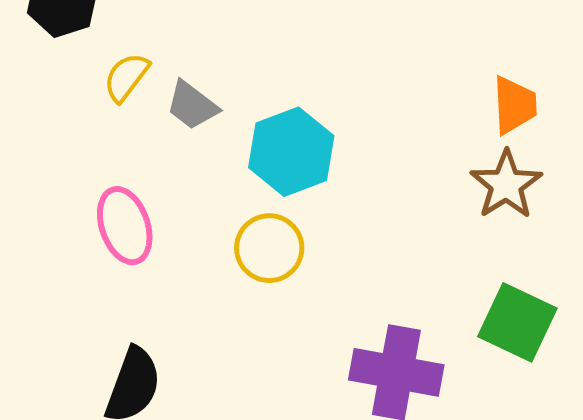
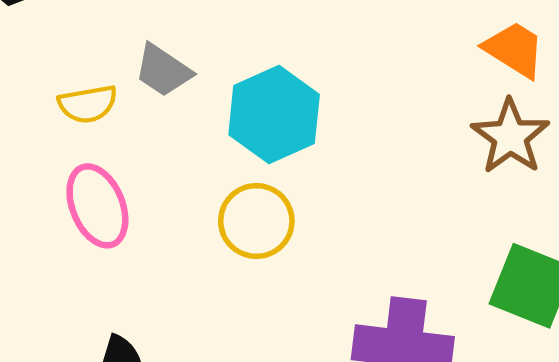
yellow semicircle: (126, 77) -> (88, 104), moved, turned -134
orange trapezoid: (514, 105) -> (514, 49), turned -52

